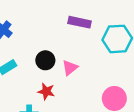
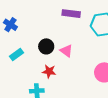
pink triangle: (70, 68) -> (66, 51), turned -40

